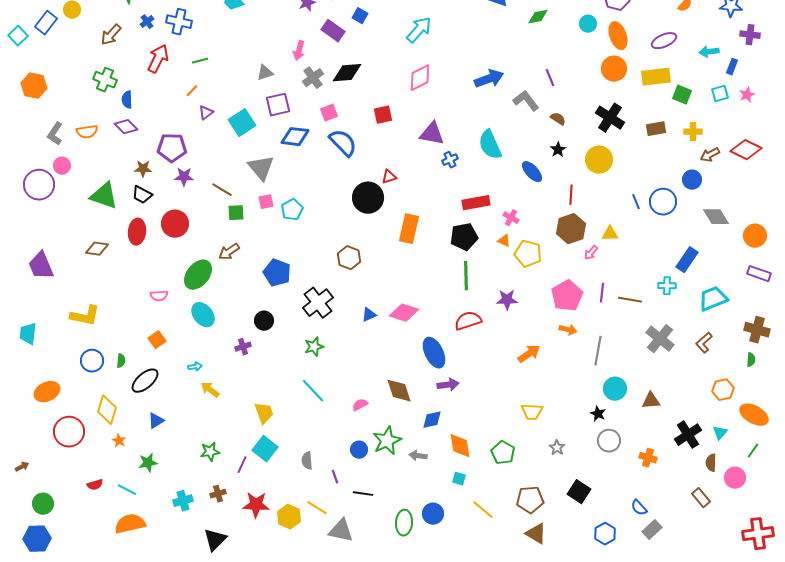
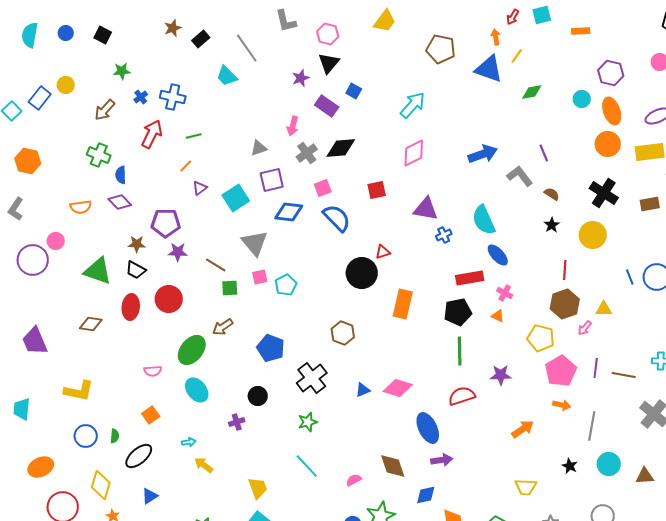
gray L-shape: (55, 134) -> (16, 209), moved
blue ellipse: (532, 172) -> (498, 255), moved
yellow pentagon: (528, 254) -> (541, 338), moved
black star: (598, 414) -> (570, 466), moved

